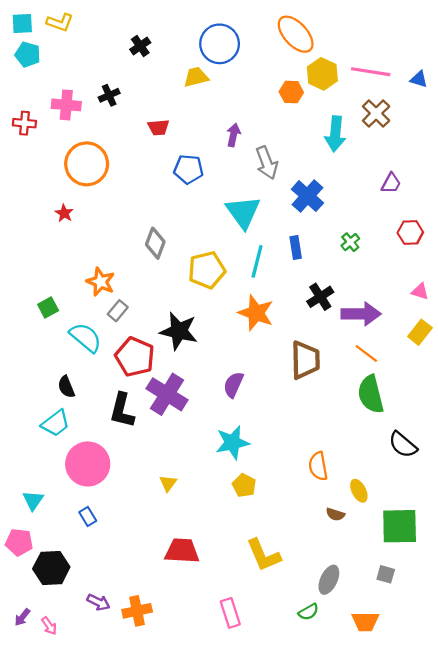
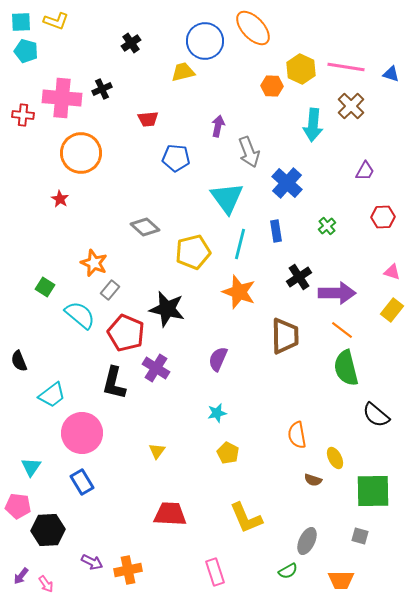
orange ellipse: (296, 34) -> (253, 28), moved
pink cross: (66, 105) -> (62, 98), size x1.4
gray diamond: (155, 243) -> (145, 227), turned -68
green square: (48, 307) -> (45, 287), turned -30
black semicircle: (66, 387) -> (19, 361), moved
purple cross: (167, 394) -> (156, 368), size x0.7
cyan star: (232, 443) -> (217, 413), size x0.6
blue rectangle: (88, 516) -> (82, 482), size x1.4

